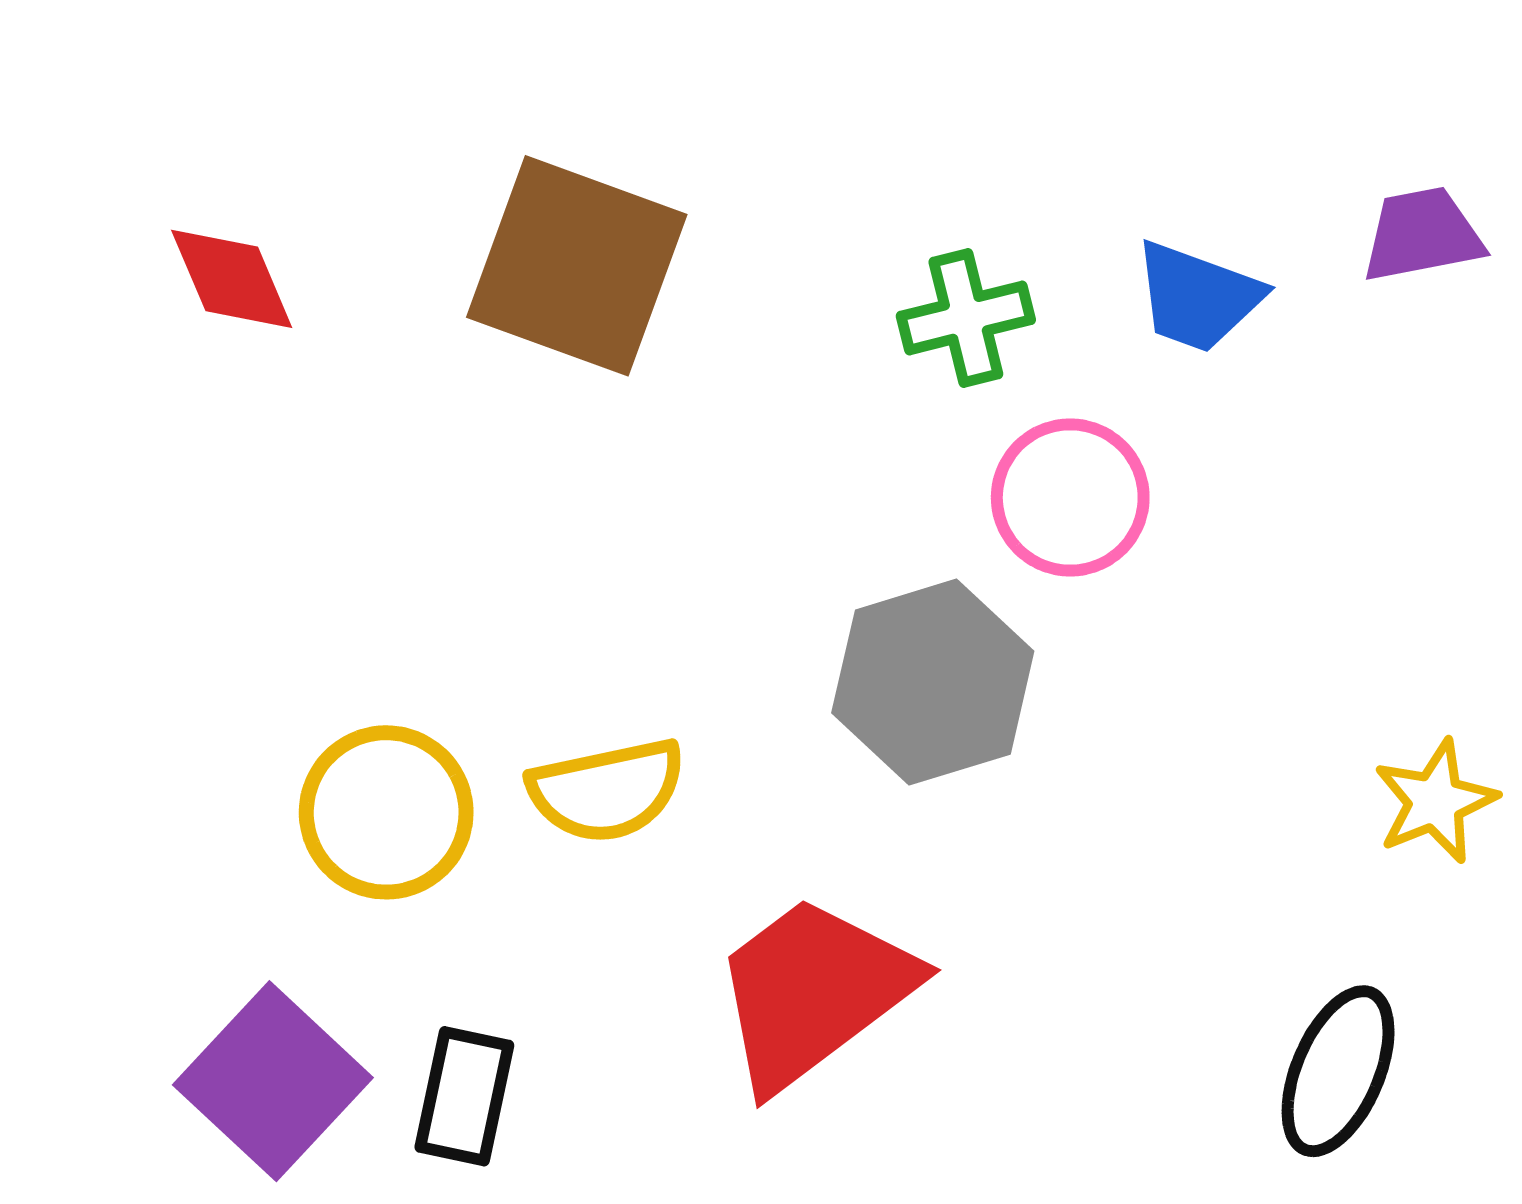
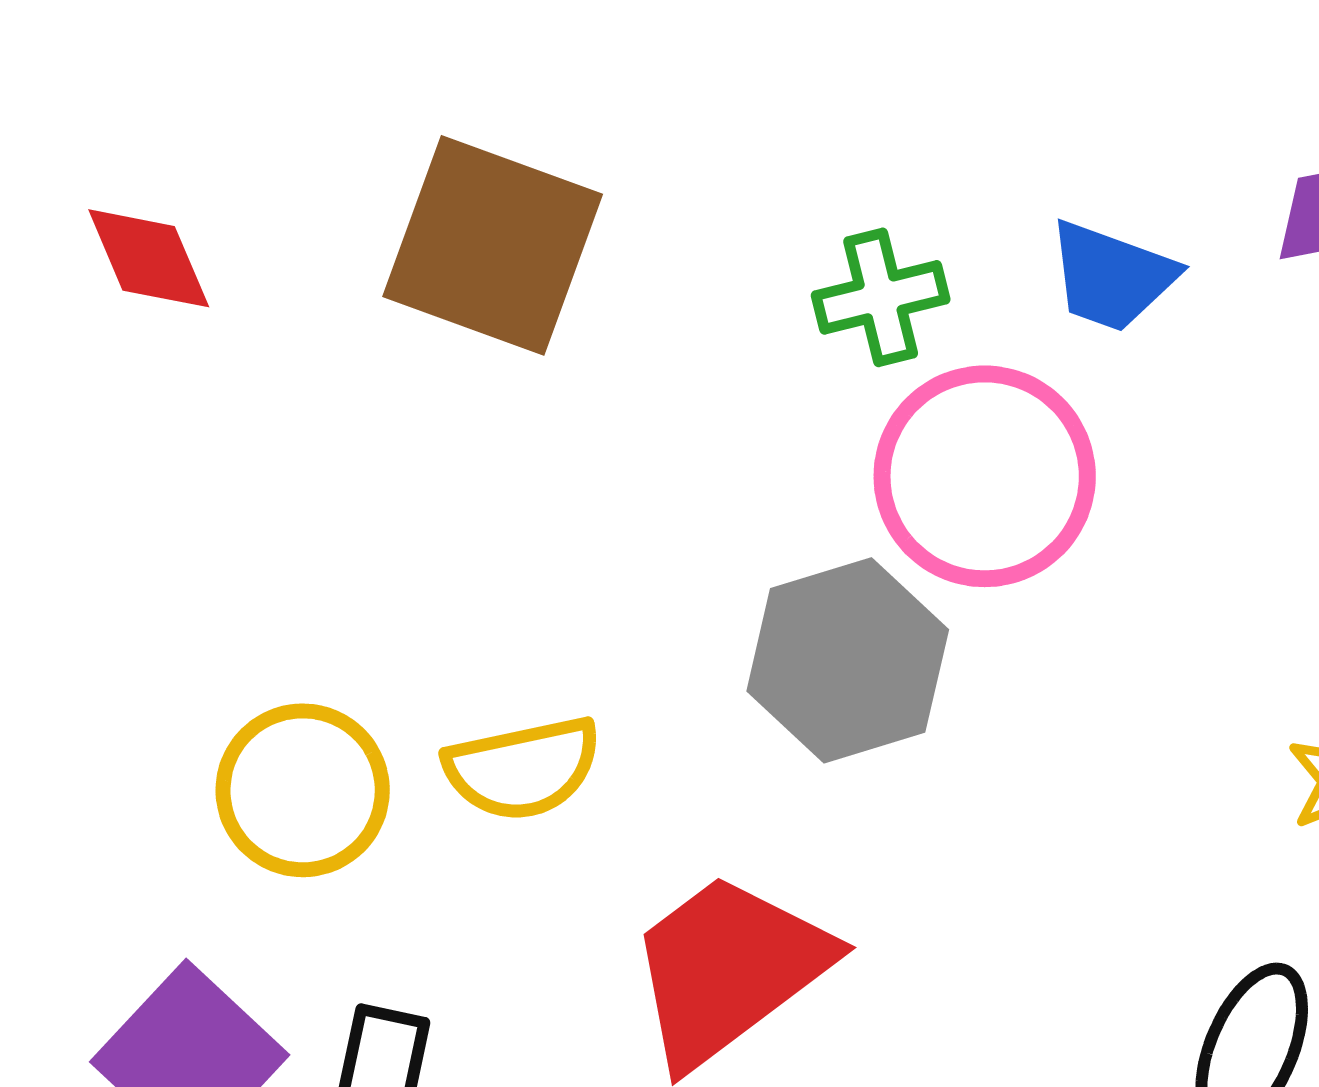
pink circle: (1070, 497) -> (985, 476), size x1.4

